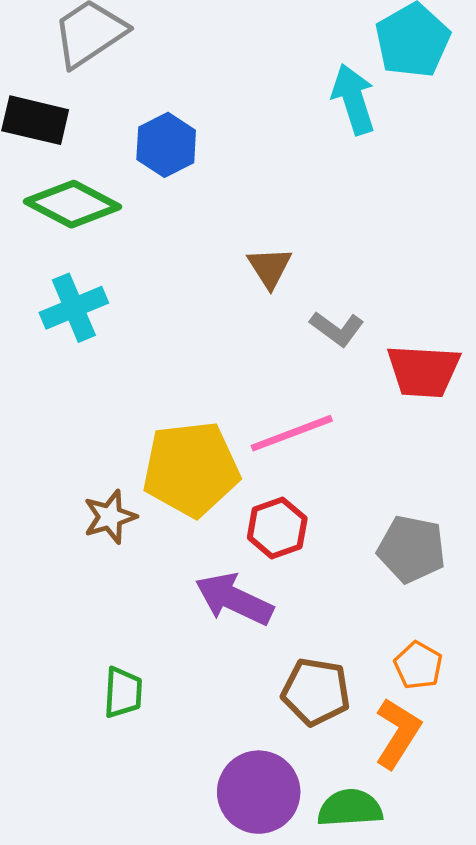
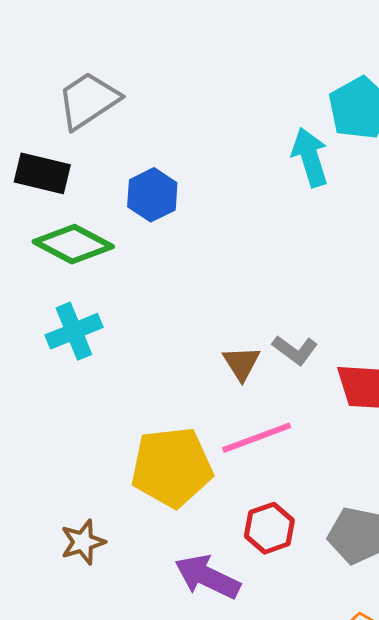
brown triangle: (270, 268) -> (241, 363), moved
brown star: (110, 517) -> (83, 542), moved
red hexagon: (277, 528) -> (269, 528), moved

